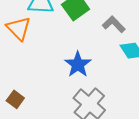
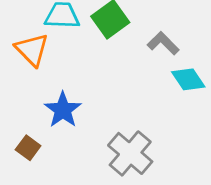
blue star: (78, 64) -> (63, 110), moved

